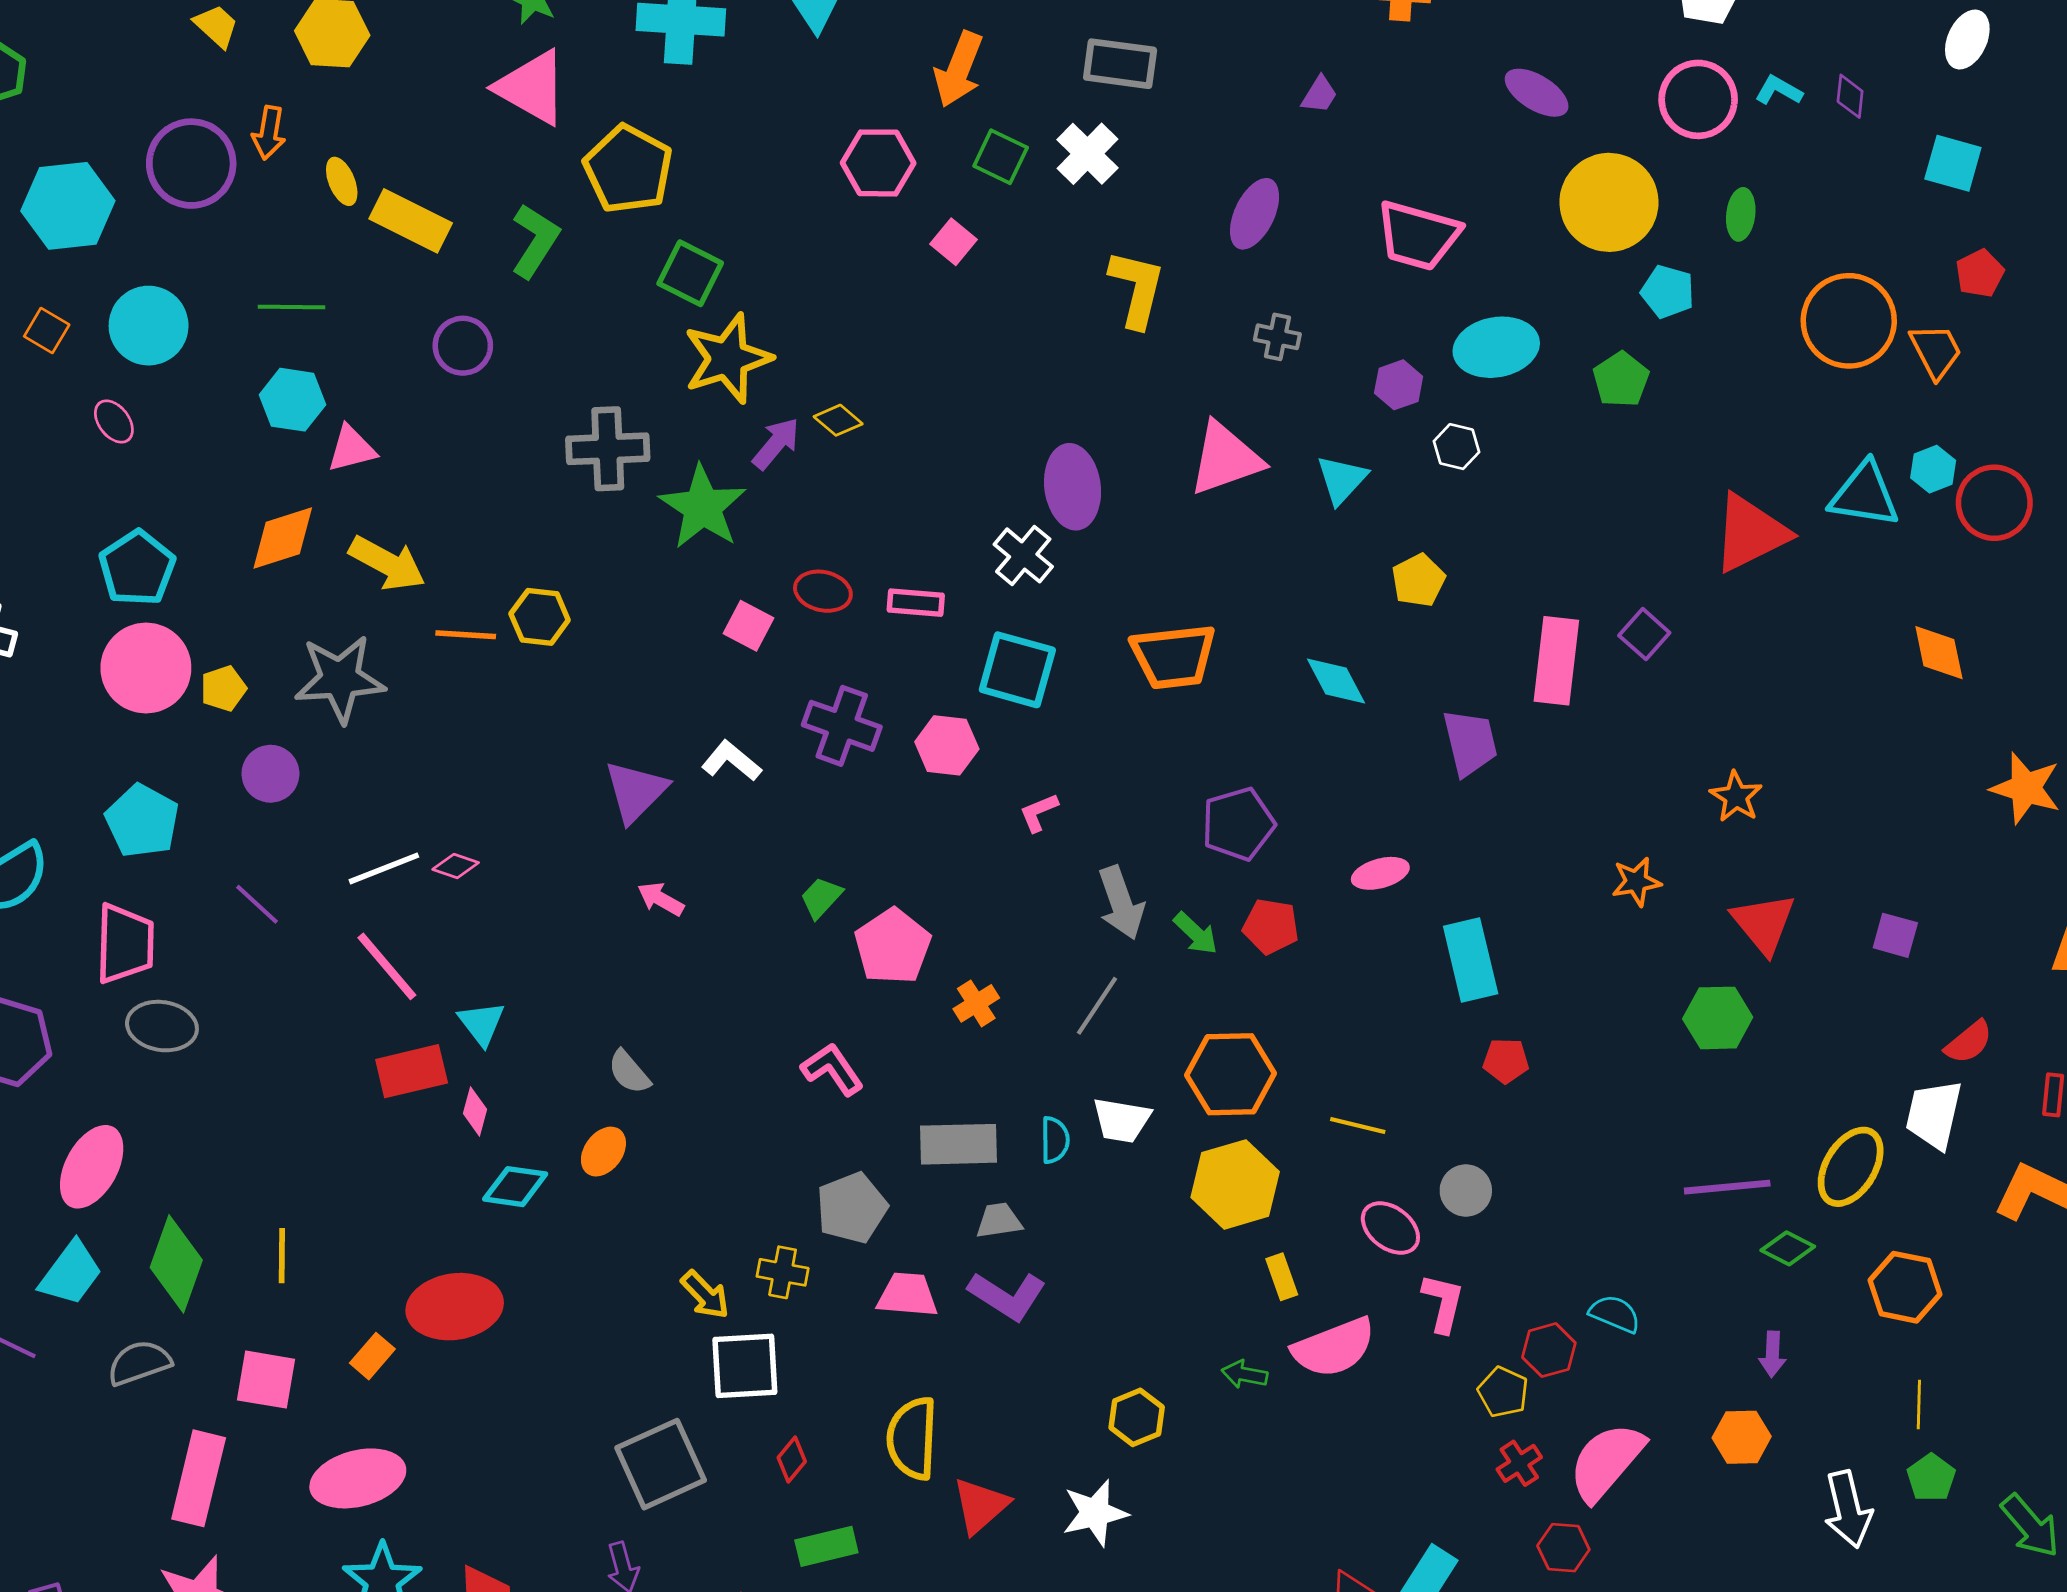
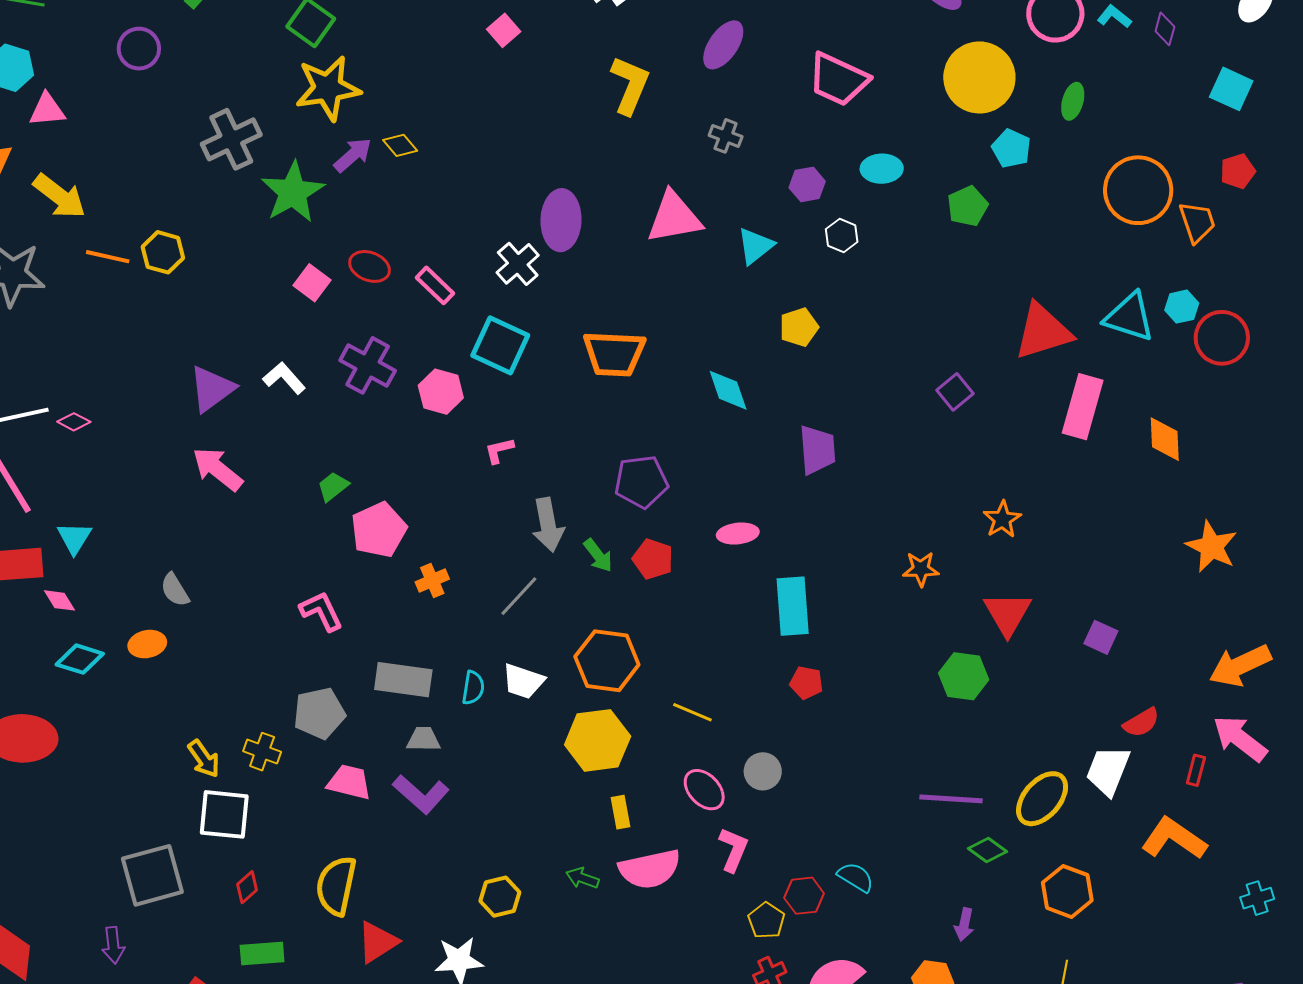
cyan ellipse: (1496, 347) -> (882, 169), size x0.7
gray cross: (608, 449) -> (231, 139), turned -32
pink rectangle: (916, 603) -> (435, 285), turned 30
pink rectangle: (1556, 661) -> (1083, 407), moved
pink arrow: (661, 899) -> (217, 469), size x1.6
pink diamond: (475, 1111) -> (59, 600), turned -56
orange ellipse: (603, 1152) -> (147, 644), turned 33

